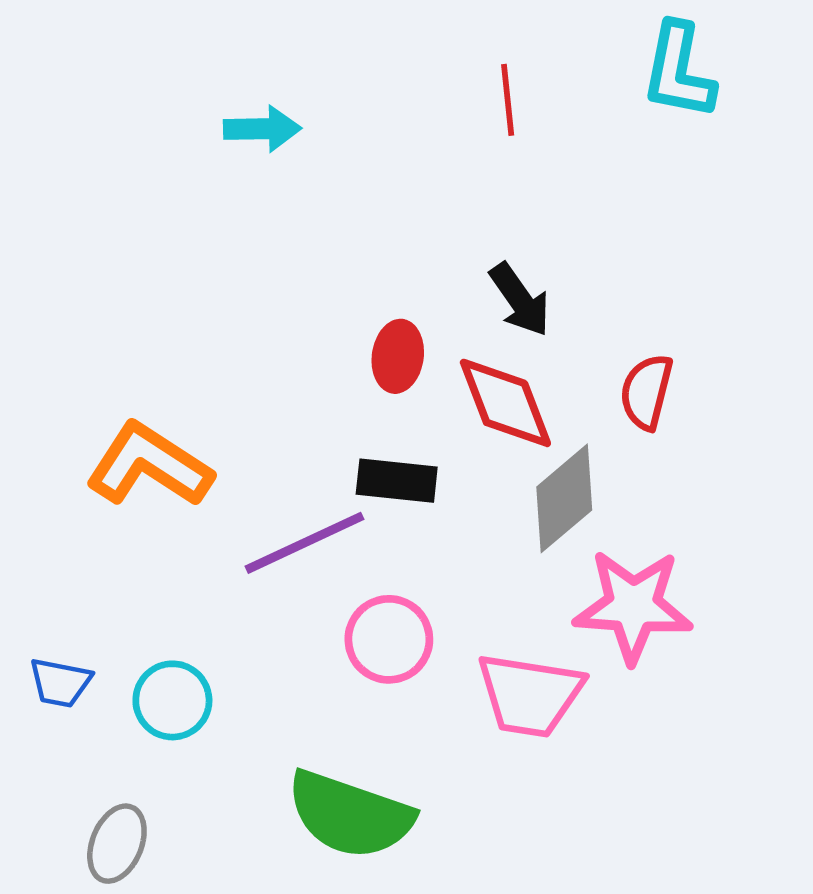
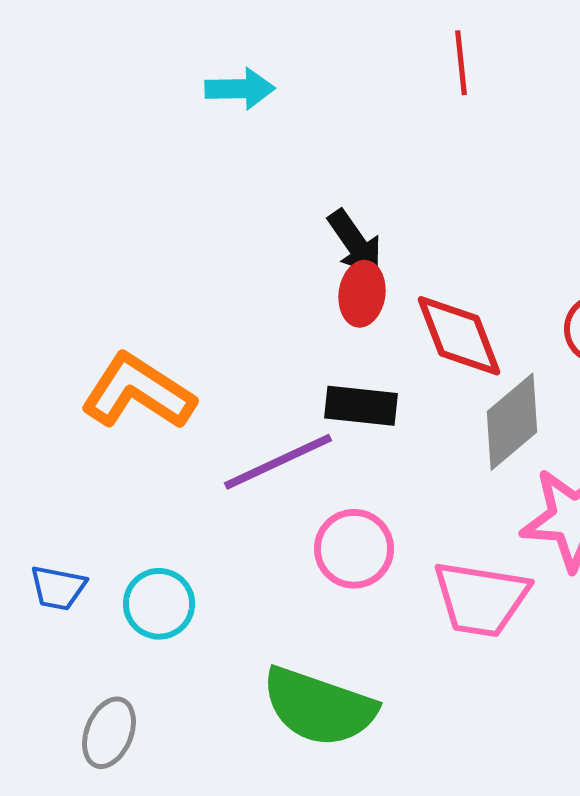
black arrow: (520, 300) -> (355, 243), moved

